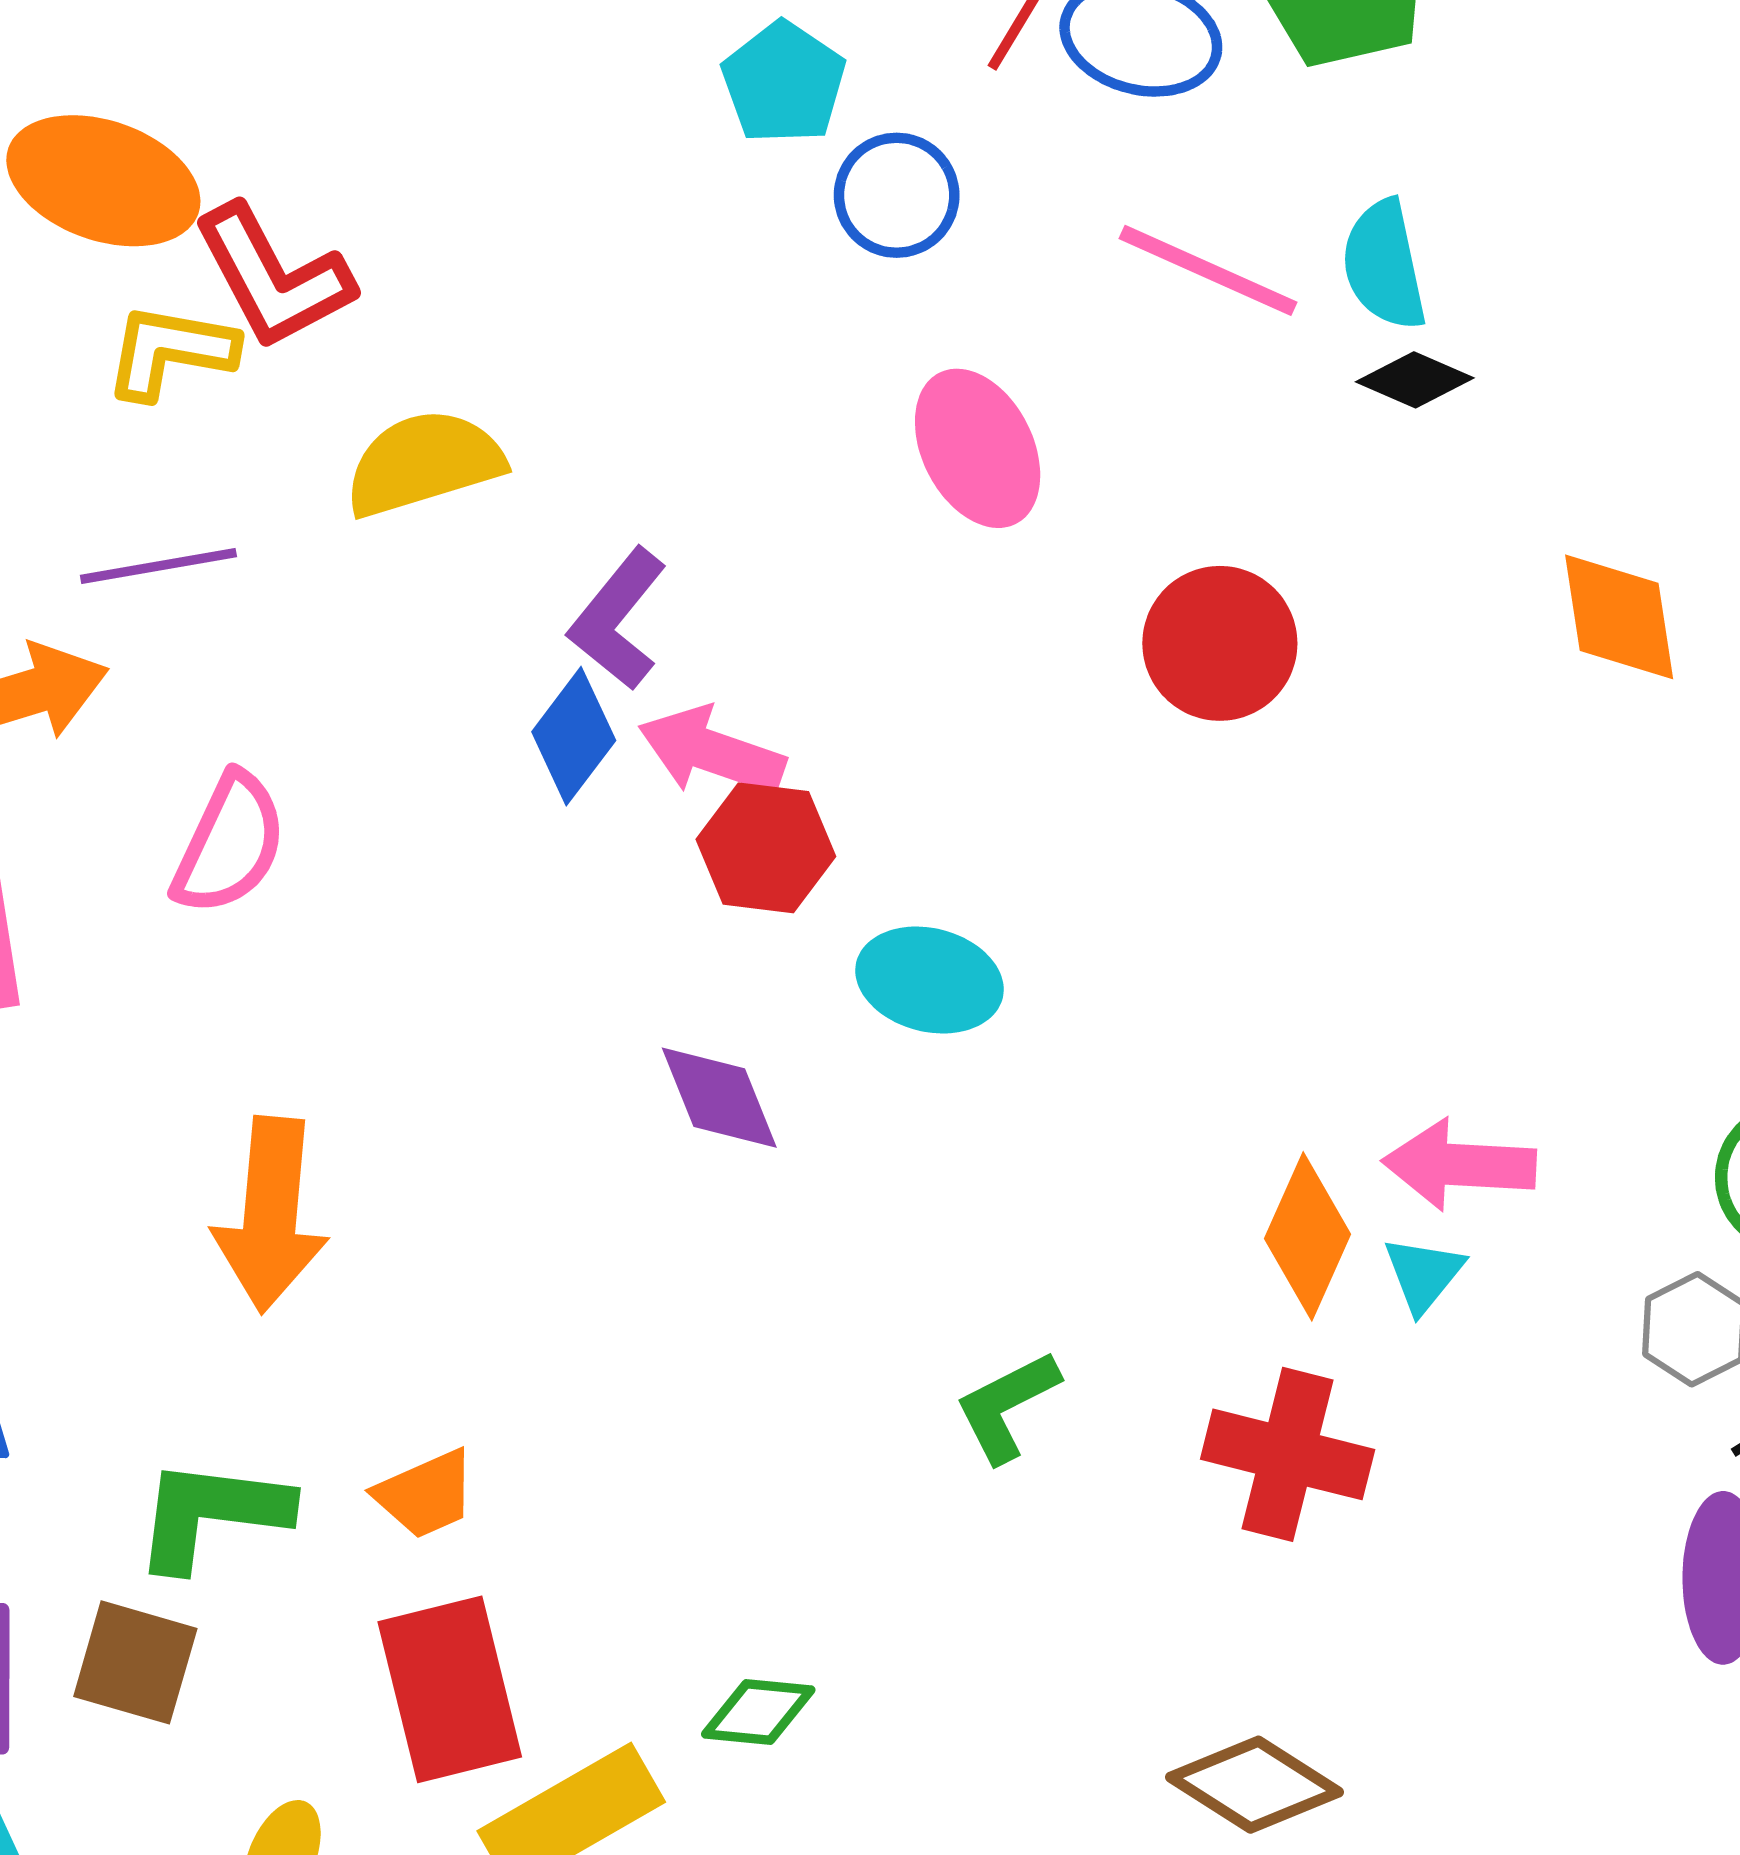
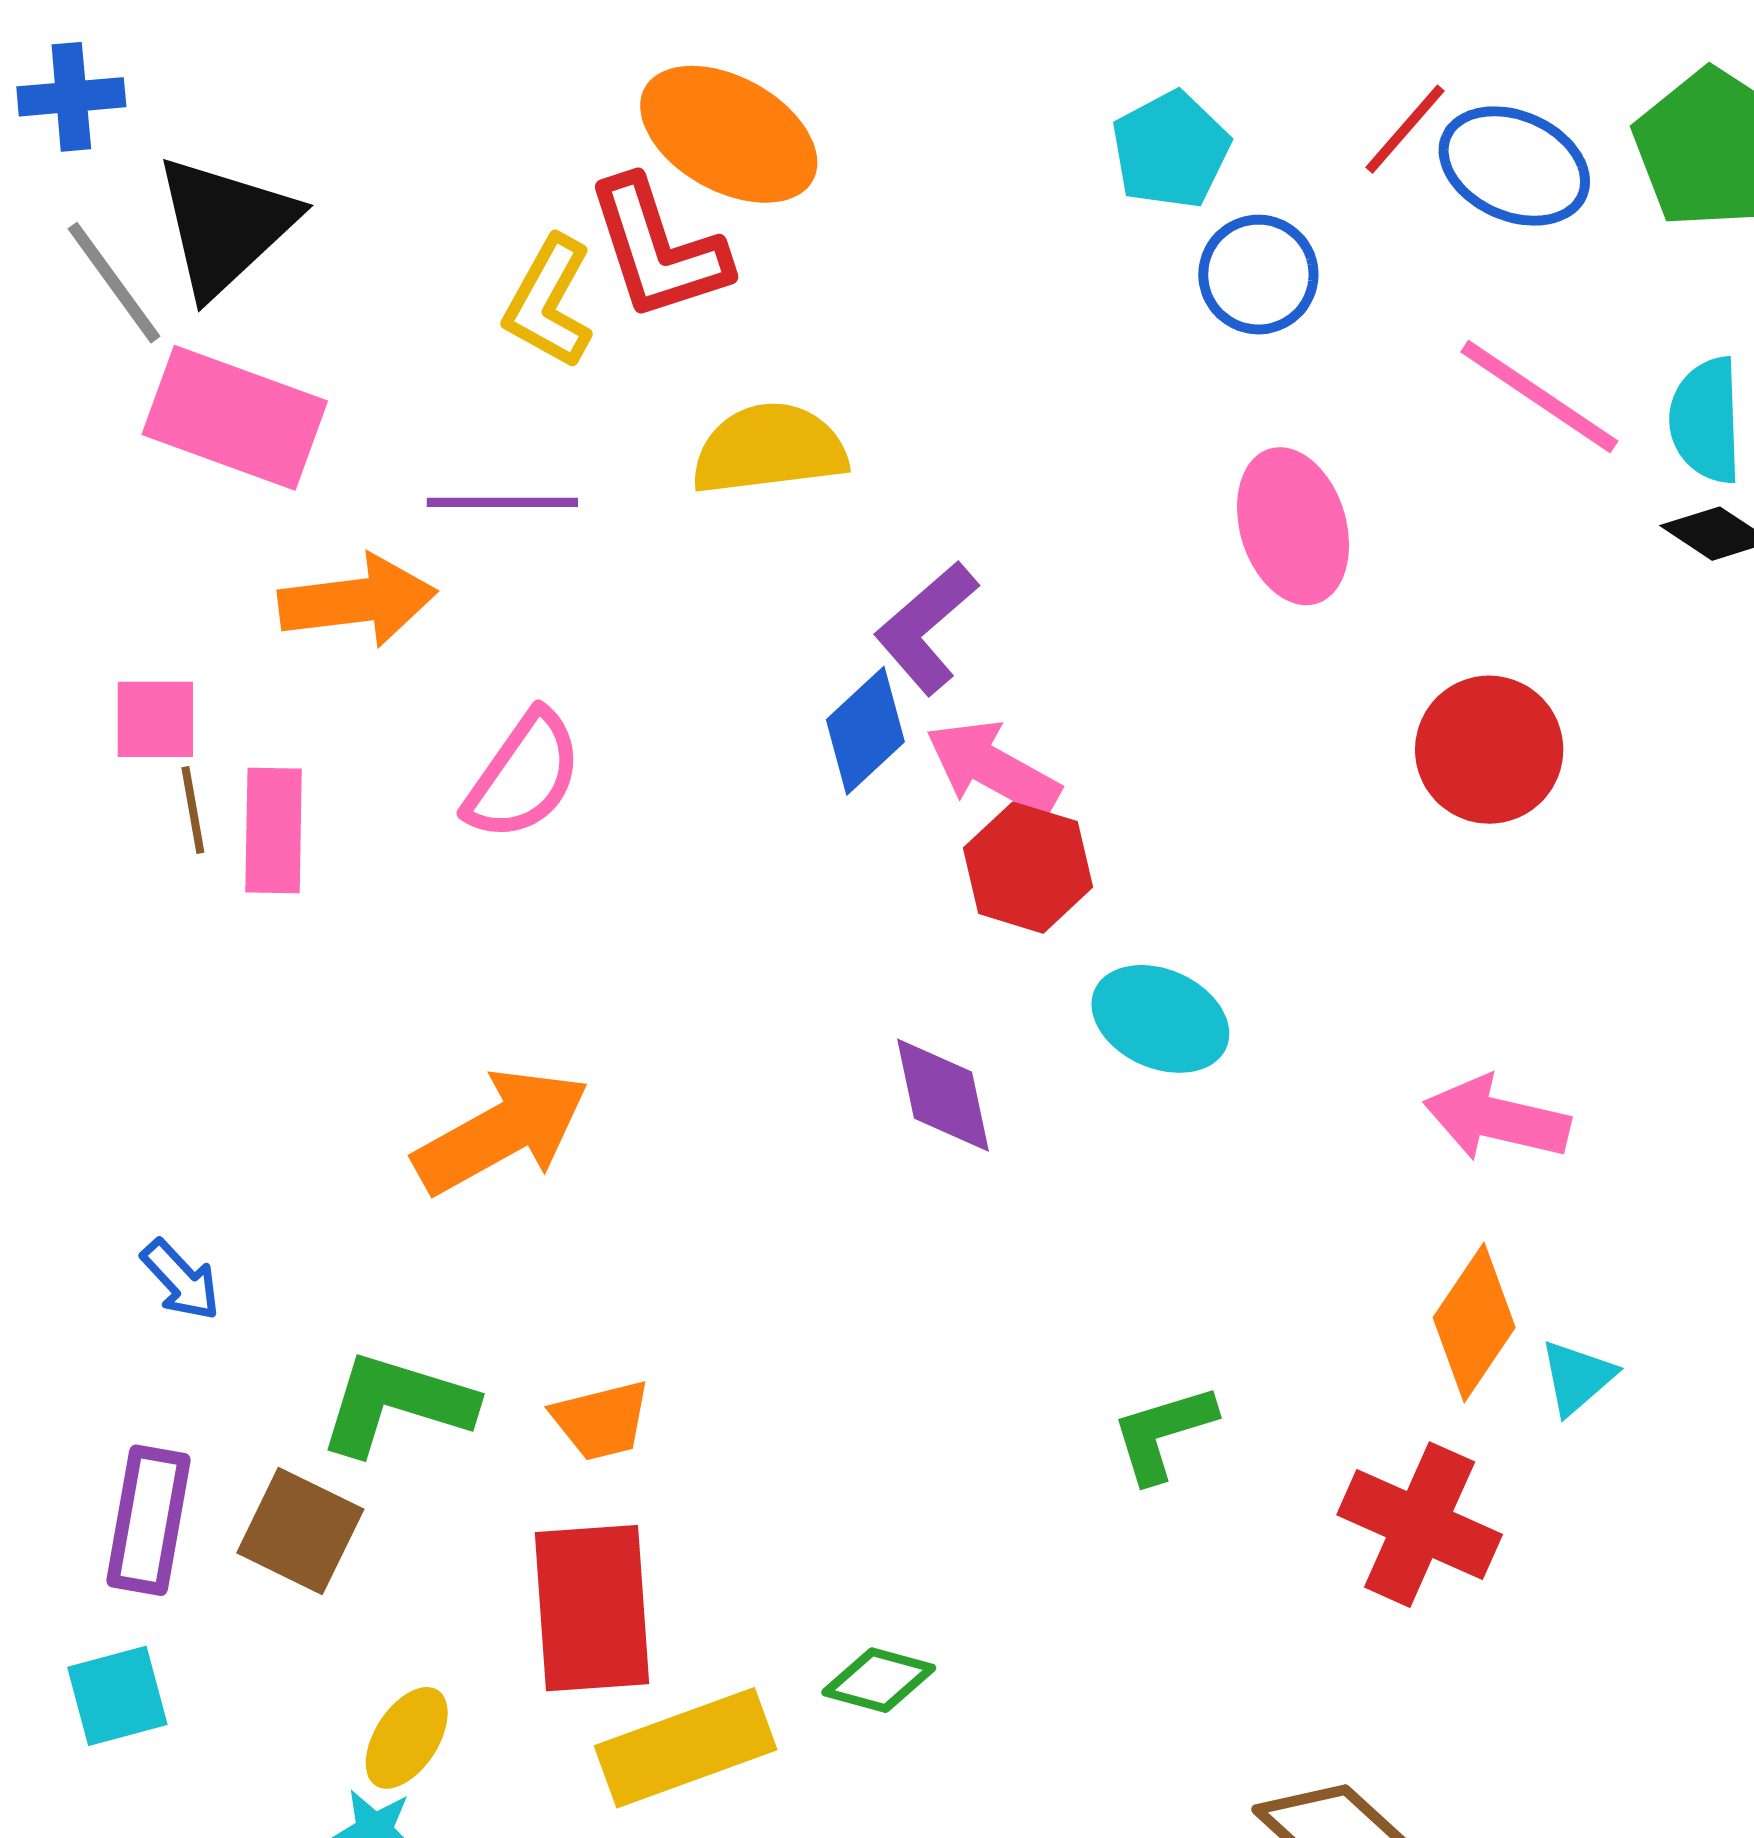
orange ellipse: (103, 181) -> (729, 134), moved
yellow L-shape: (170, 351) -> (549, 302), turned -81
pink arrow: (1459, 1165) -> (1497, 1119), moved
orange arrow: (271, 1214) -> (501, 1131), turned -134

